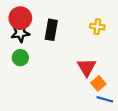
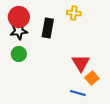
yellow cross: (97, 27) -> (74, 13), moved
blue line: (105, 99) -> (78, 93), moved

